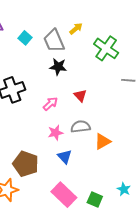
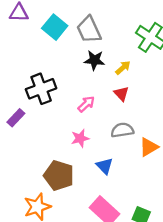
yellow arrow: (76, 29) -> (123, 68), moved
cyan square: (25, 38) -> (55, 27), size x1.5
pink star: (56, 133) -> (80, 138), moved

